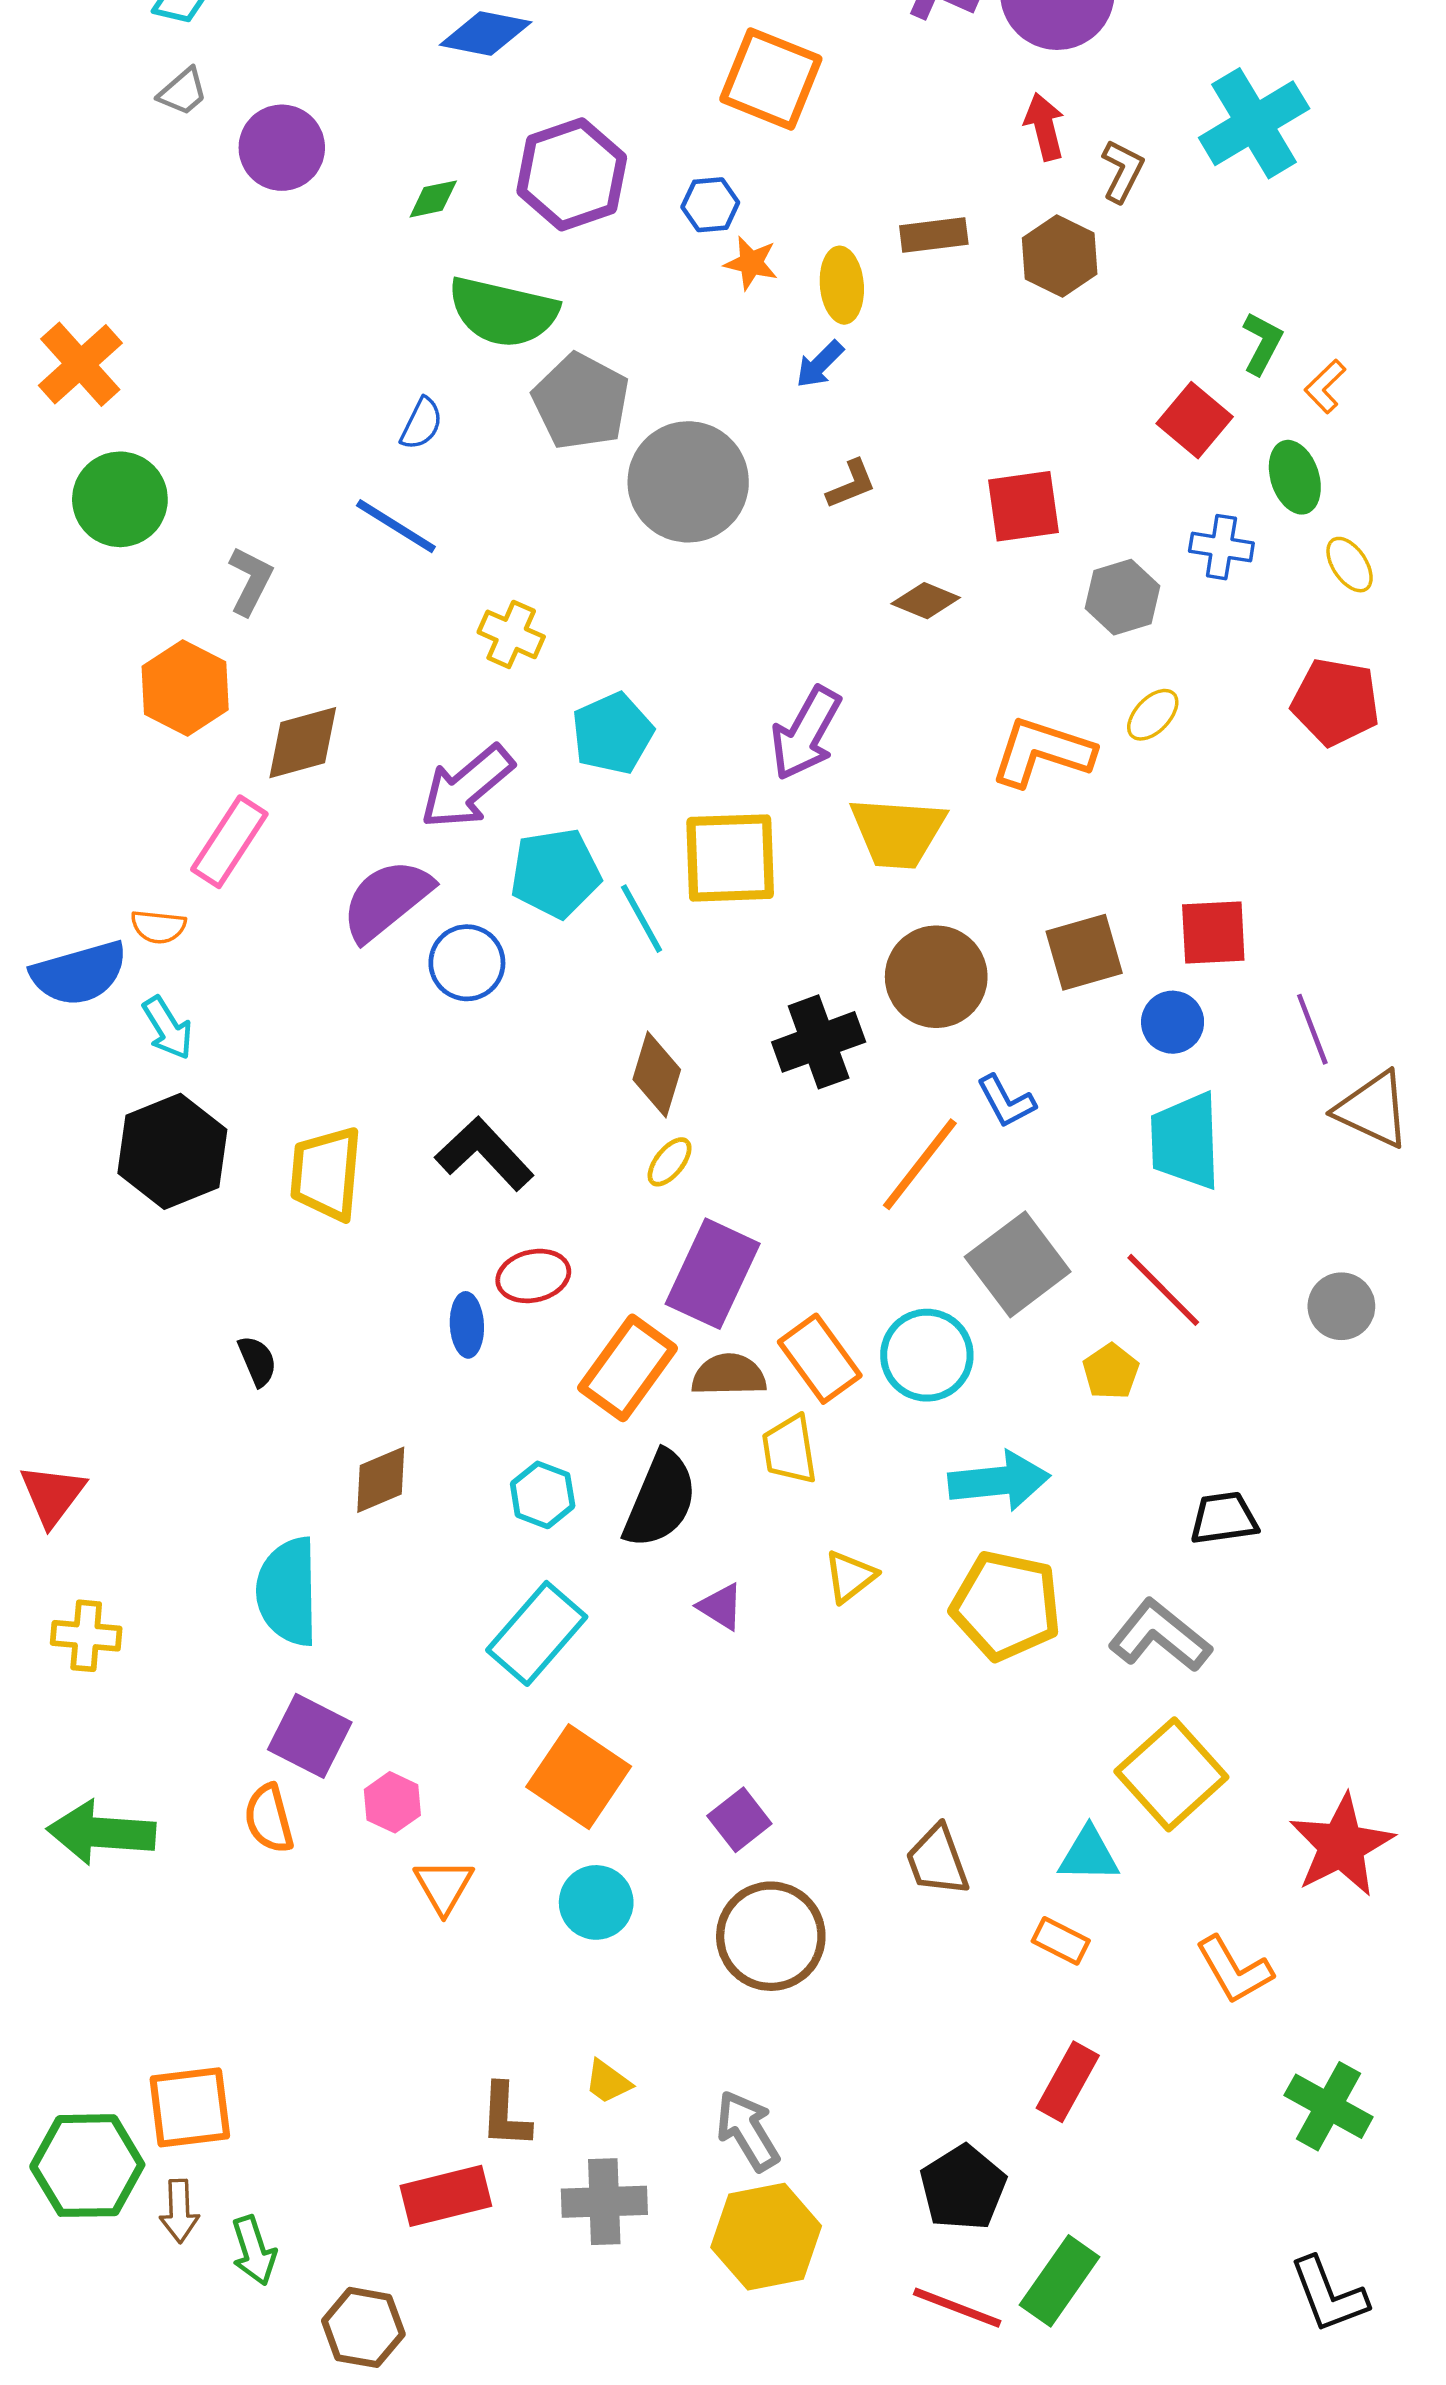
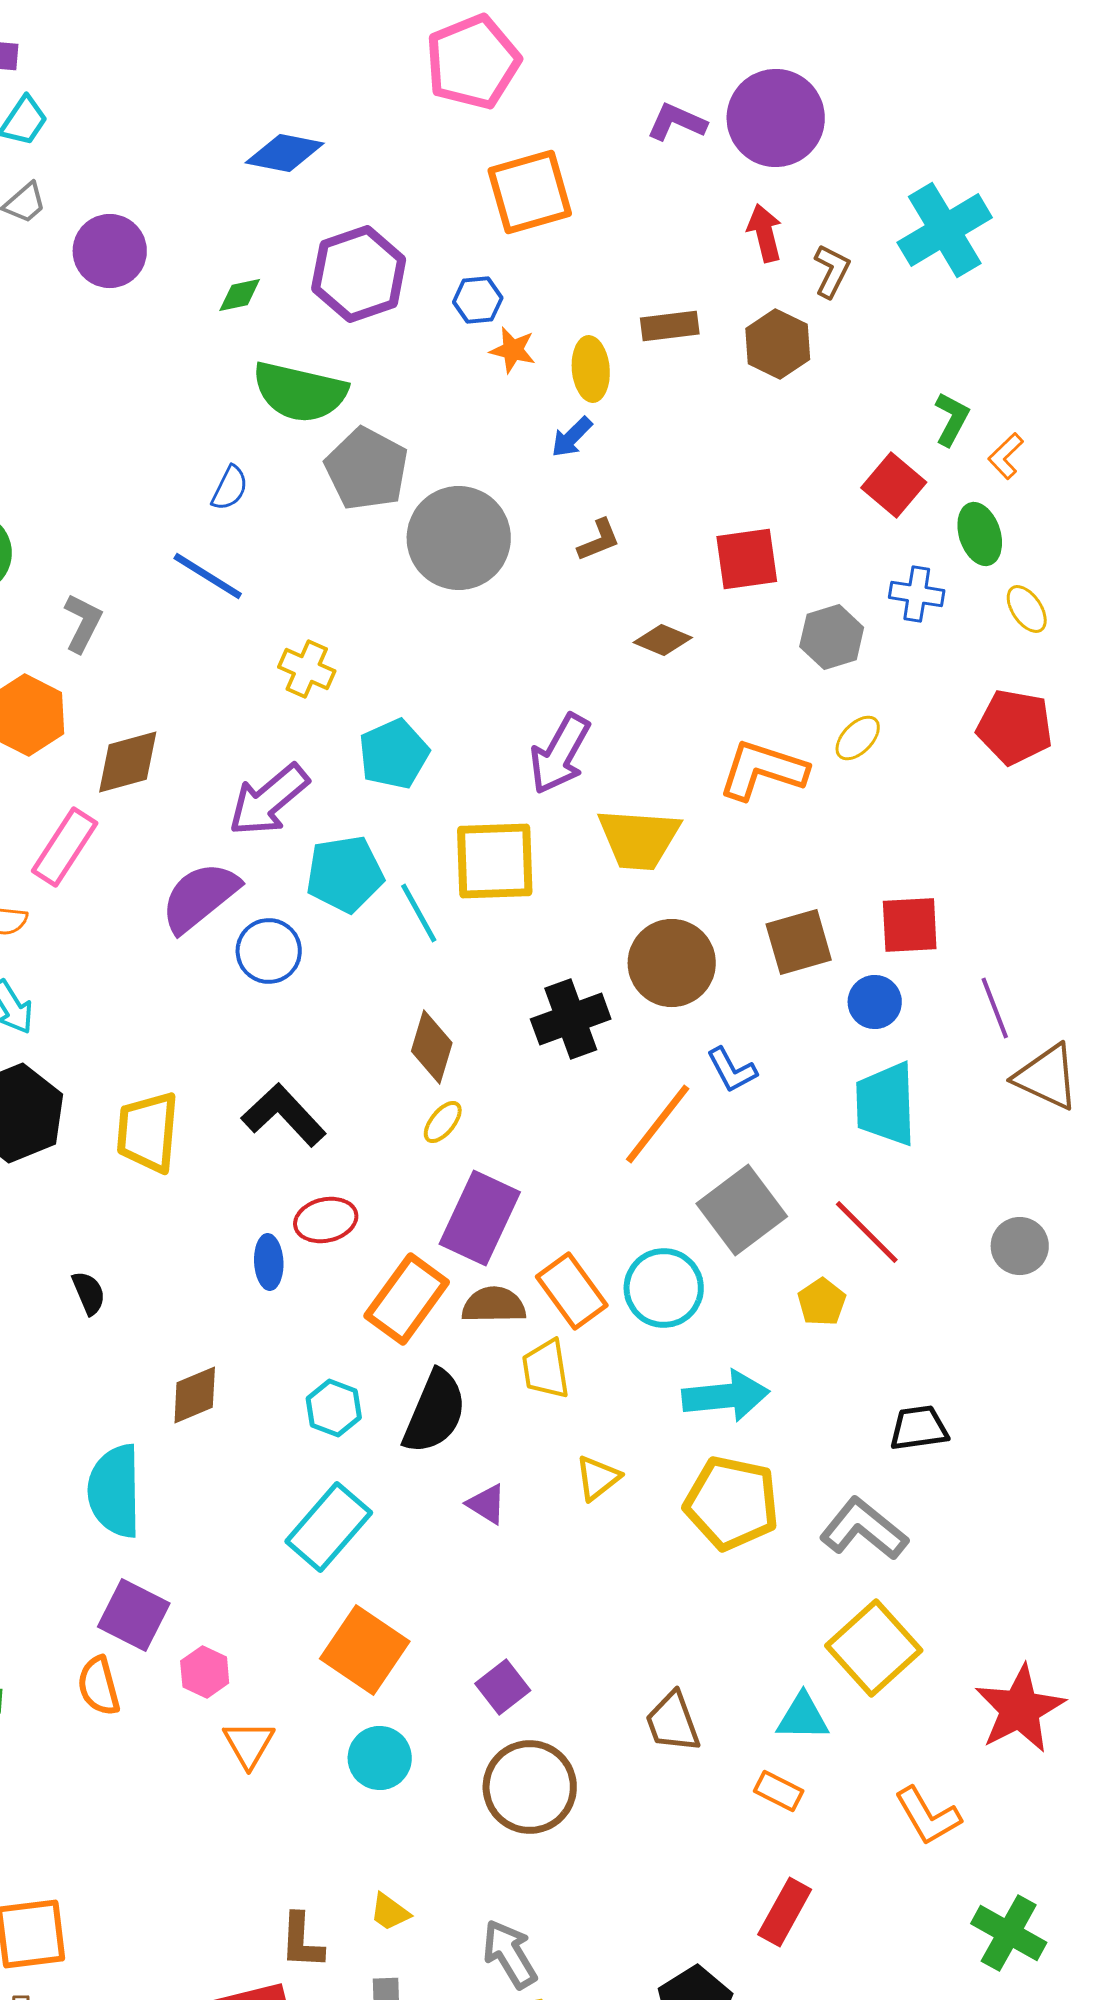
orange square: (771, 79) -> (530, 192), turned -38

